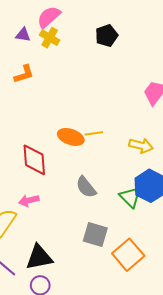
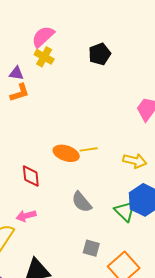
purple triangle: (23, 35) -> (16, 73), moved
red diamond: (34, 160) -> (31, 176), size x0.7
gray square: (95, 235) -> (91, 248), size x0.7

